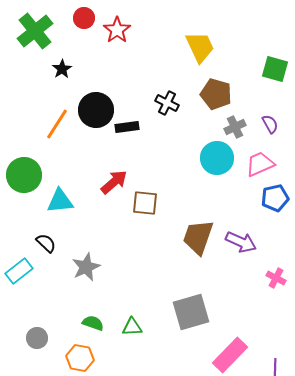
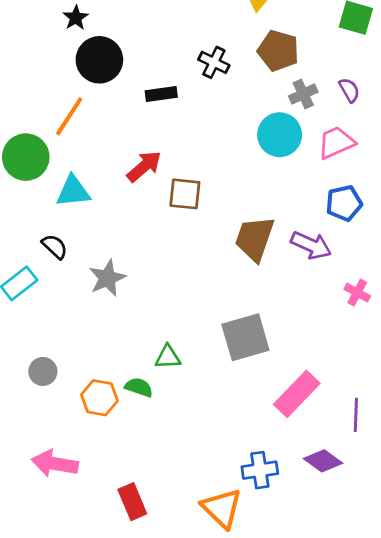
black circle: (96, 110) -> (99, 60), moved
orange line: (57, 124) -> (69, 116), moved
blue pentagon: (275, 198) -> (344, 203), moved
green semicircle: (93, 323) -> (139, 387), moved

